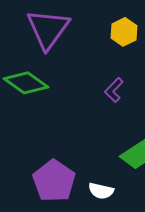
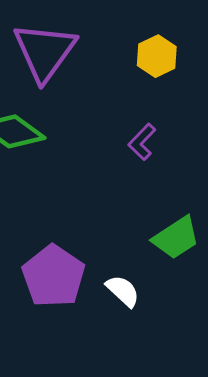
white semicircle: (101, 191) -> (123, 291), turned -150

